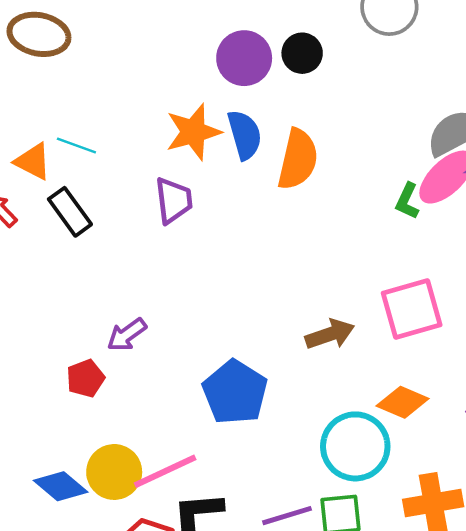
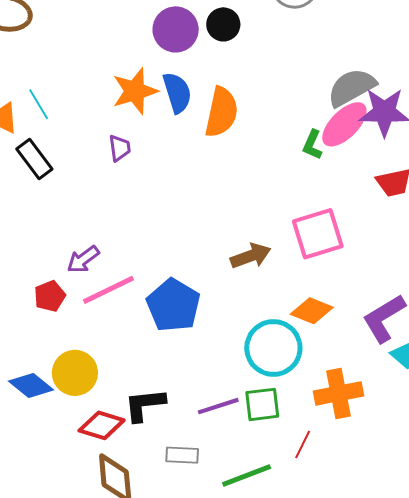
cyan line: (76, 146) -> (39, 104), turned 40
purple trapezoid: (174, 200) -> (120, 148), size x0.7
pink line: (165, 471) -> (108, 290), moved

